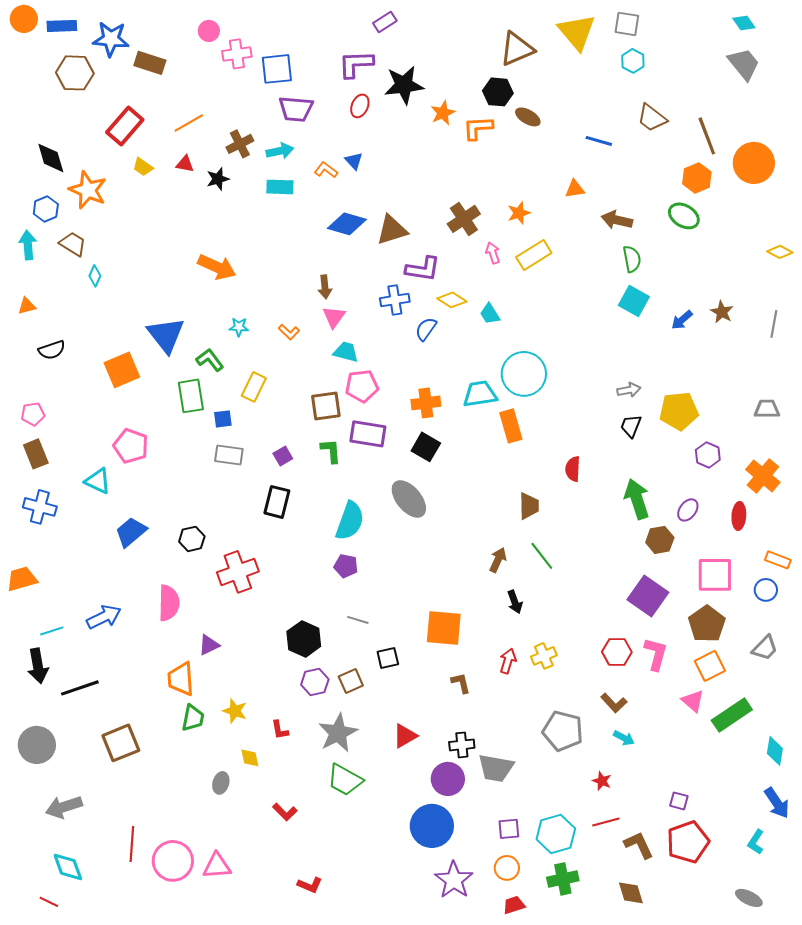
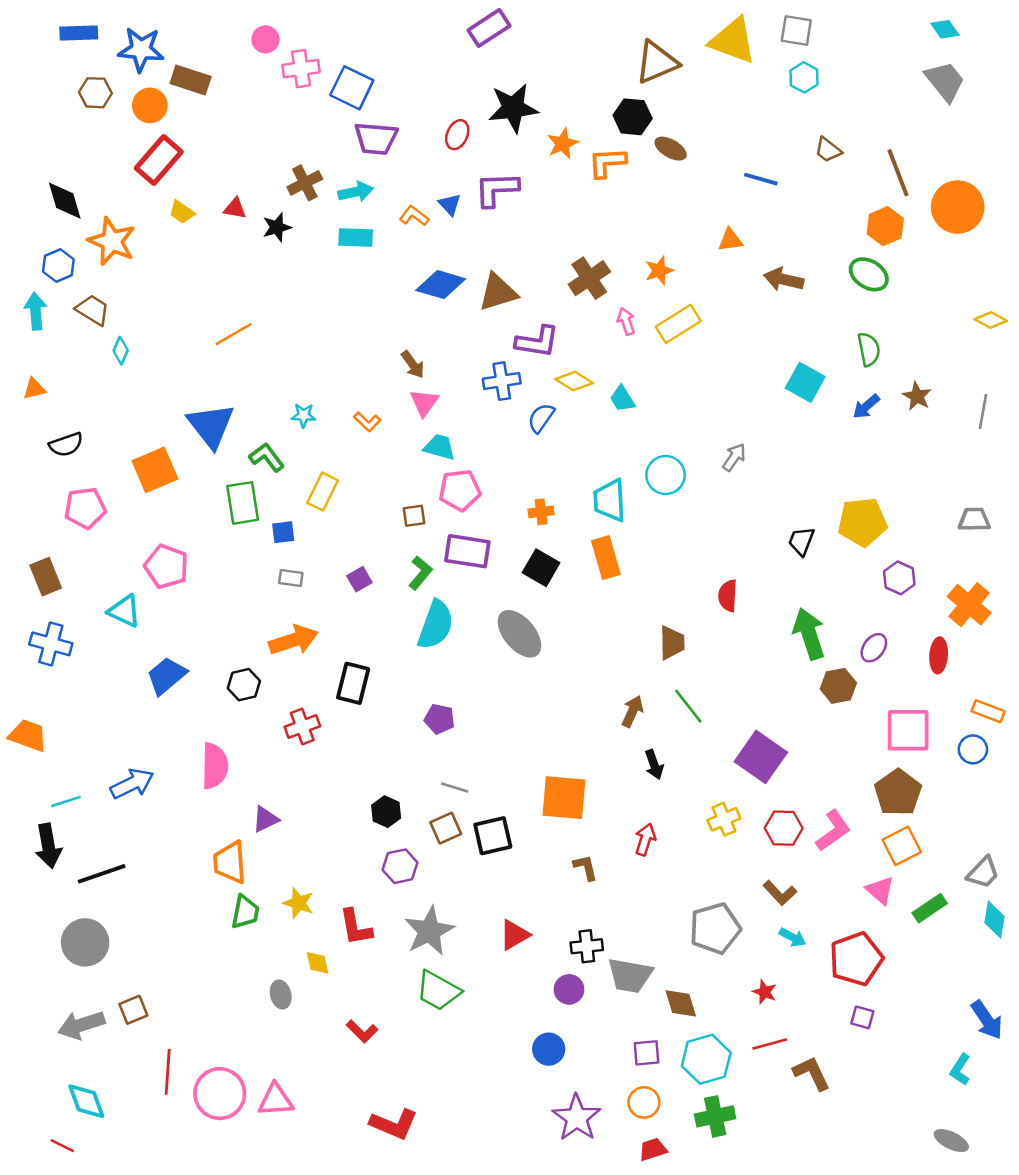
orange circle: (24, 19) -> (150, 105), moved
purple rectangle: (385, 22) -> (489, 28), size x1.4
yellow triangle: (577, 32) -> (733, 41), turned -30
purple L-shape: (356, 64) -> (497, 189), moved
blue square: (277, 69) -> (352, 88), turned 32
brown hexagon: (75, 73) -> (95, 93), size x0.7
brown trapezoid: (652, 118) -> (828, 150), size x0.7
orange line: (189, 123) -> (234, 334), moved
green semicircle: (632, 259) -> (869, 349), moved
orange arrow: (217, 267) -> (293, 640), moved, turned -42
brown arrow: (325, 287) -> (413, 365), turned -30
cyan circle: (524, 374) -> (666, 475), size x0.7
gray arrow: (629, 390) -> (734, 457), moved, turned -45
cyan trapezoid: (480, 394) -> (610, 500), turned -84
orange cross: (426, 403) -> (541, 512), size x0.7
brown square: (326, 406) -> (414, 516), size x0.6
pink pentagon: (33, 414) -> (85, 508), moved, size x1.4
orange rectangle: (511, 426) -> (606, 558), moved
green L-shape: (331, 451) -> (420, 573), turned 44
gray rectangle: (229, 455) -> (291, 578), size x0.7
black rectangle: (277, 502) -> (353, 683), moved
cyan semicircle: (350, 521) -> (436, 625), moved
red cross: (238, 572) -> (302, 726), size x0.7
orange trapezoid: (22, 579) -> (28, 735), turned 36
purple square: (648, 596) -> (761, 757), moved
black hexagon: (304, 639) -> (386, 812), size x0.7
gray trapezoid: (765, 648) -> (983, 873), moved
pink L-shape: (656, 654) -> (833, 831), turned 40
yellow cross: (544, 656) -> (724, 819), moved
black square: (388, 658) -> (493, 836), size x1.4
brown square: (351, 681) -> (446, 828), moved
green rectangle: (732, 715) -> (930, 908), size x0.7
red L-shape: (280, 730) -> (356, 927), size x1.5
gray pentagon: (563, 731) -> (715, 928), turned -30
brown square: (121, 743) -> (133, 1010), moved, size x0.6
gray circle: (37, 745) -> (85, 942), moved
cyan diamond: (775, 751) -> (994, 920), moved
purple circle: (448, 779) -> (569, 989), size x0.7
gray ellipse: (221, 783) -> (281, 994), turned -30
blue circle: (432, 826) -> (549, 1049), size x0.6
red pentagon: (688, 842) -> (856, 959), moved
red L-shape: (310, 885) -> (394, 1124), size x1.5
brown diamond: (631, 893) -> (681, 1003), moved

